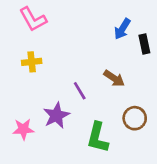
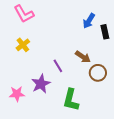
yellow cross: (32, 62) -> (23, 45), turned -32
brown circle: (135, 118) -> (98, 73), moved

